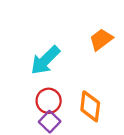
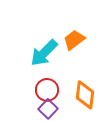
orange trapezoid: (101, 39) -> (74, 40), moved

